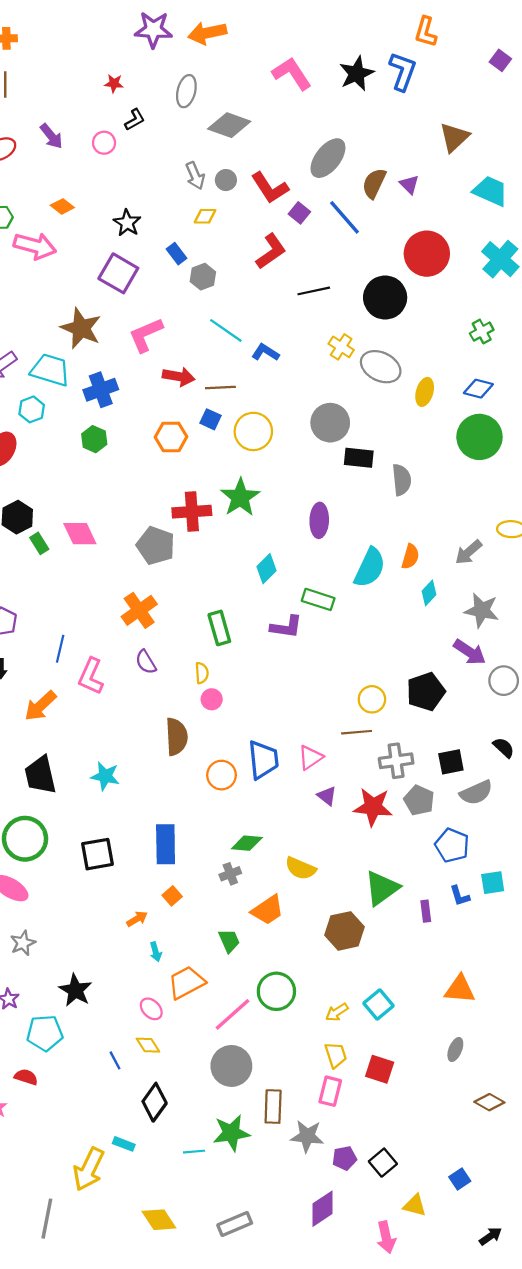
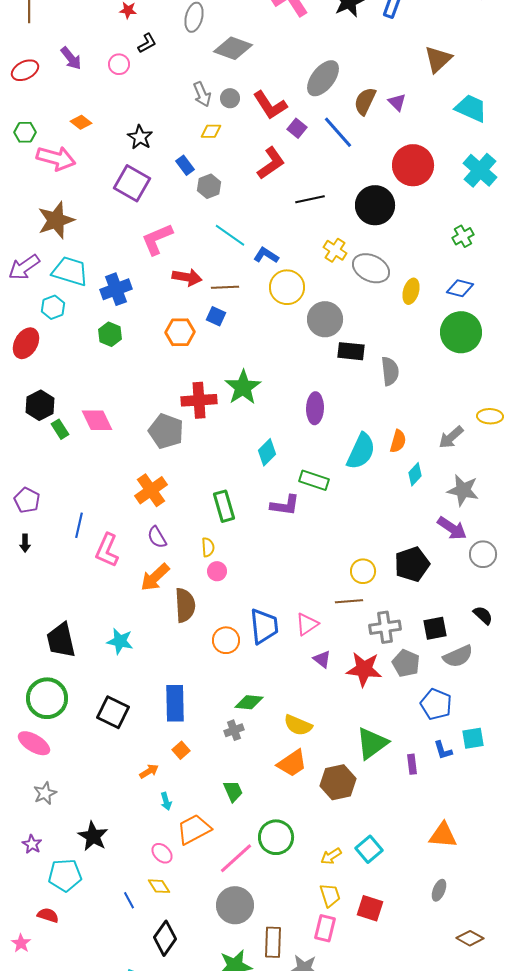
brown star: (81, 328) -> (56, 220), moved, turned 30
yellow circle: (253, 431) -> (287, 287), moved
orange arrow: (40, 706) -> (155, 577), moved
black square: (97, 854) -> (113, 712), turned 36
orange trapezoid: (268, 910) -> (292, 763), moved

